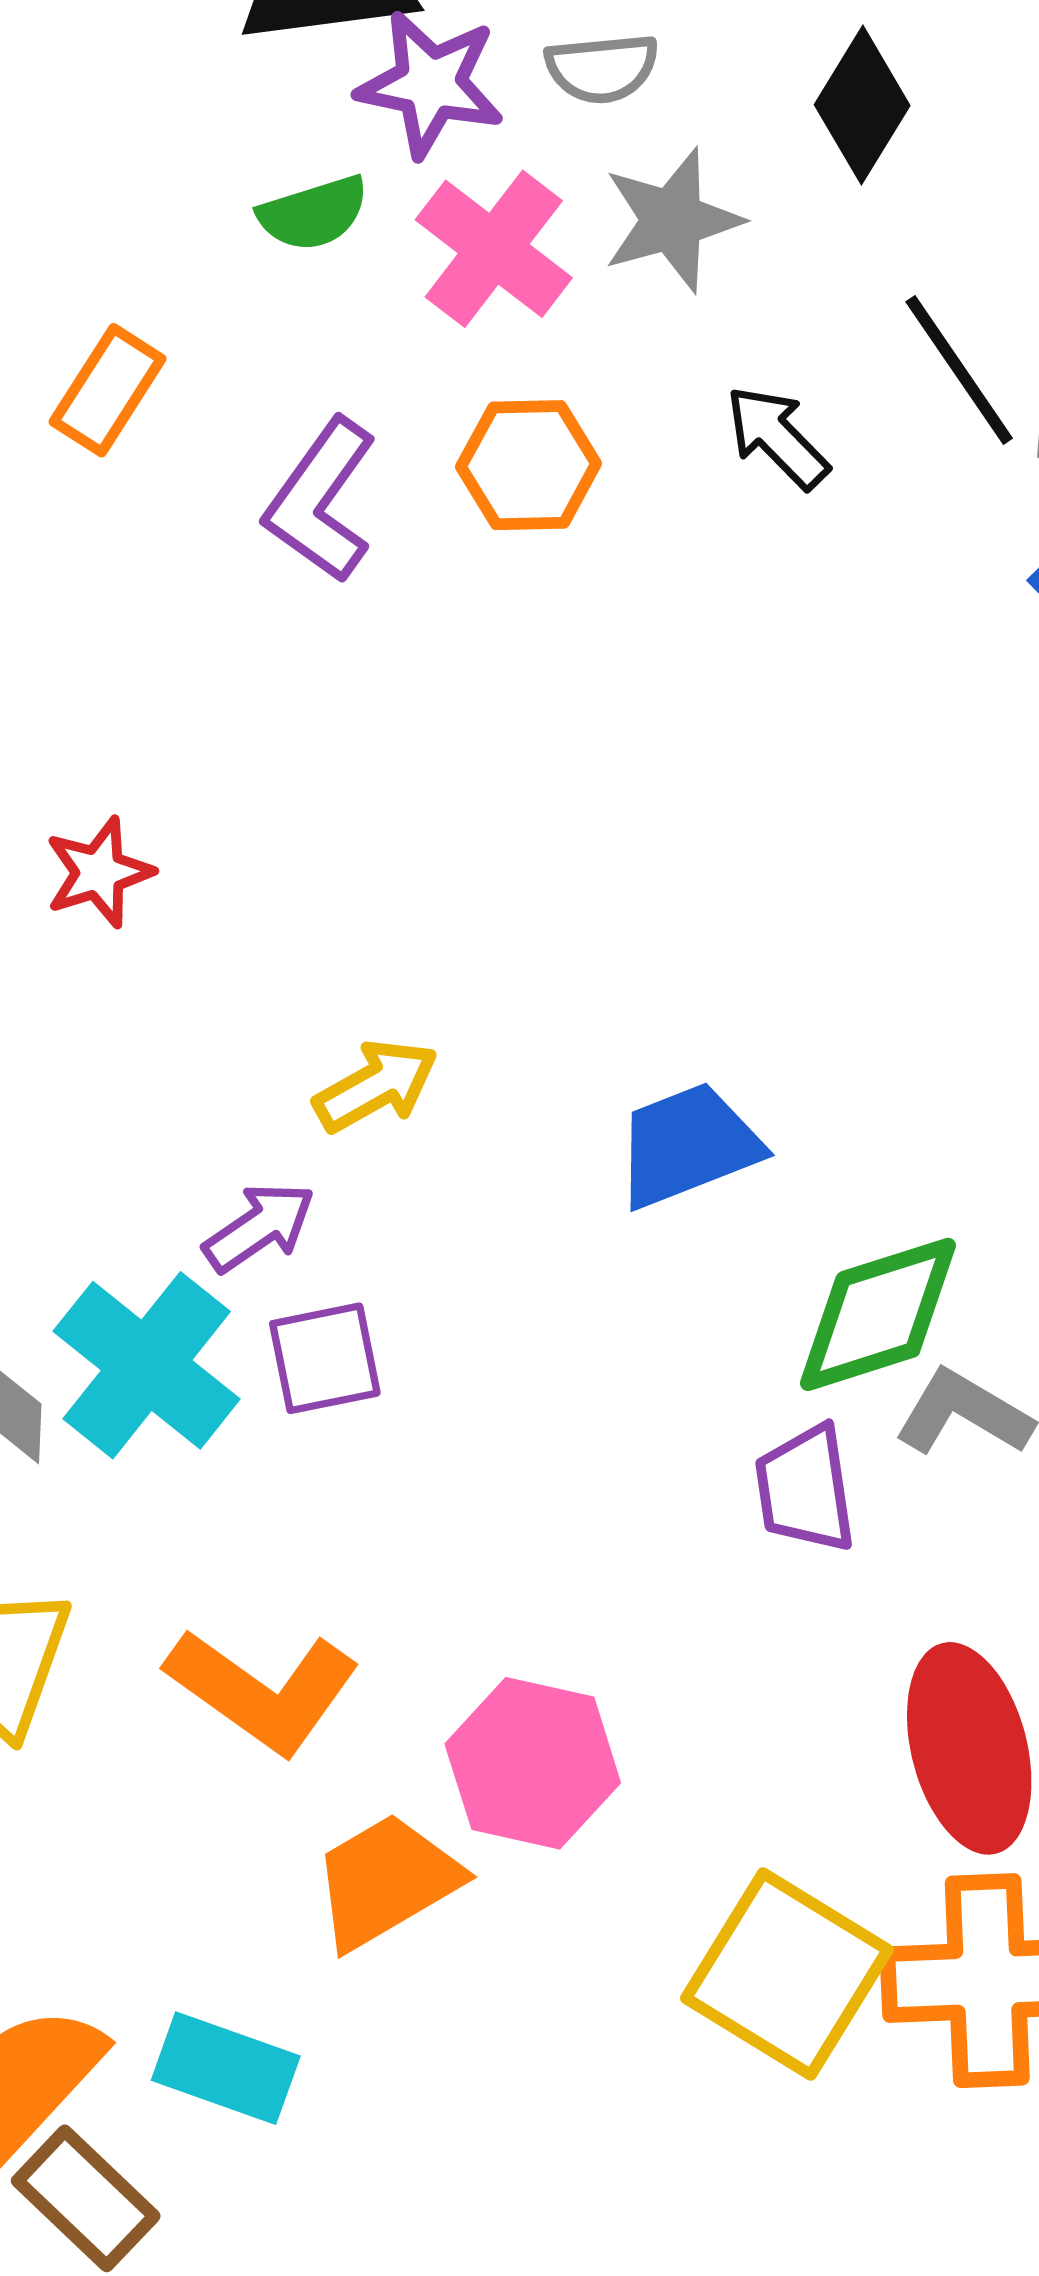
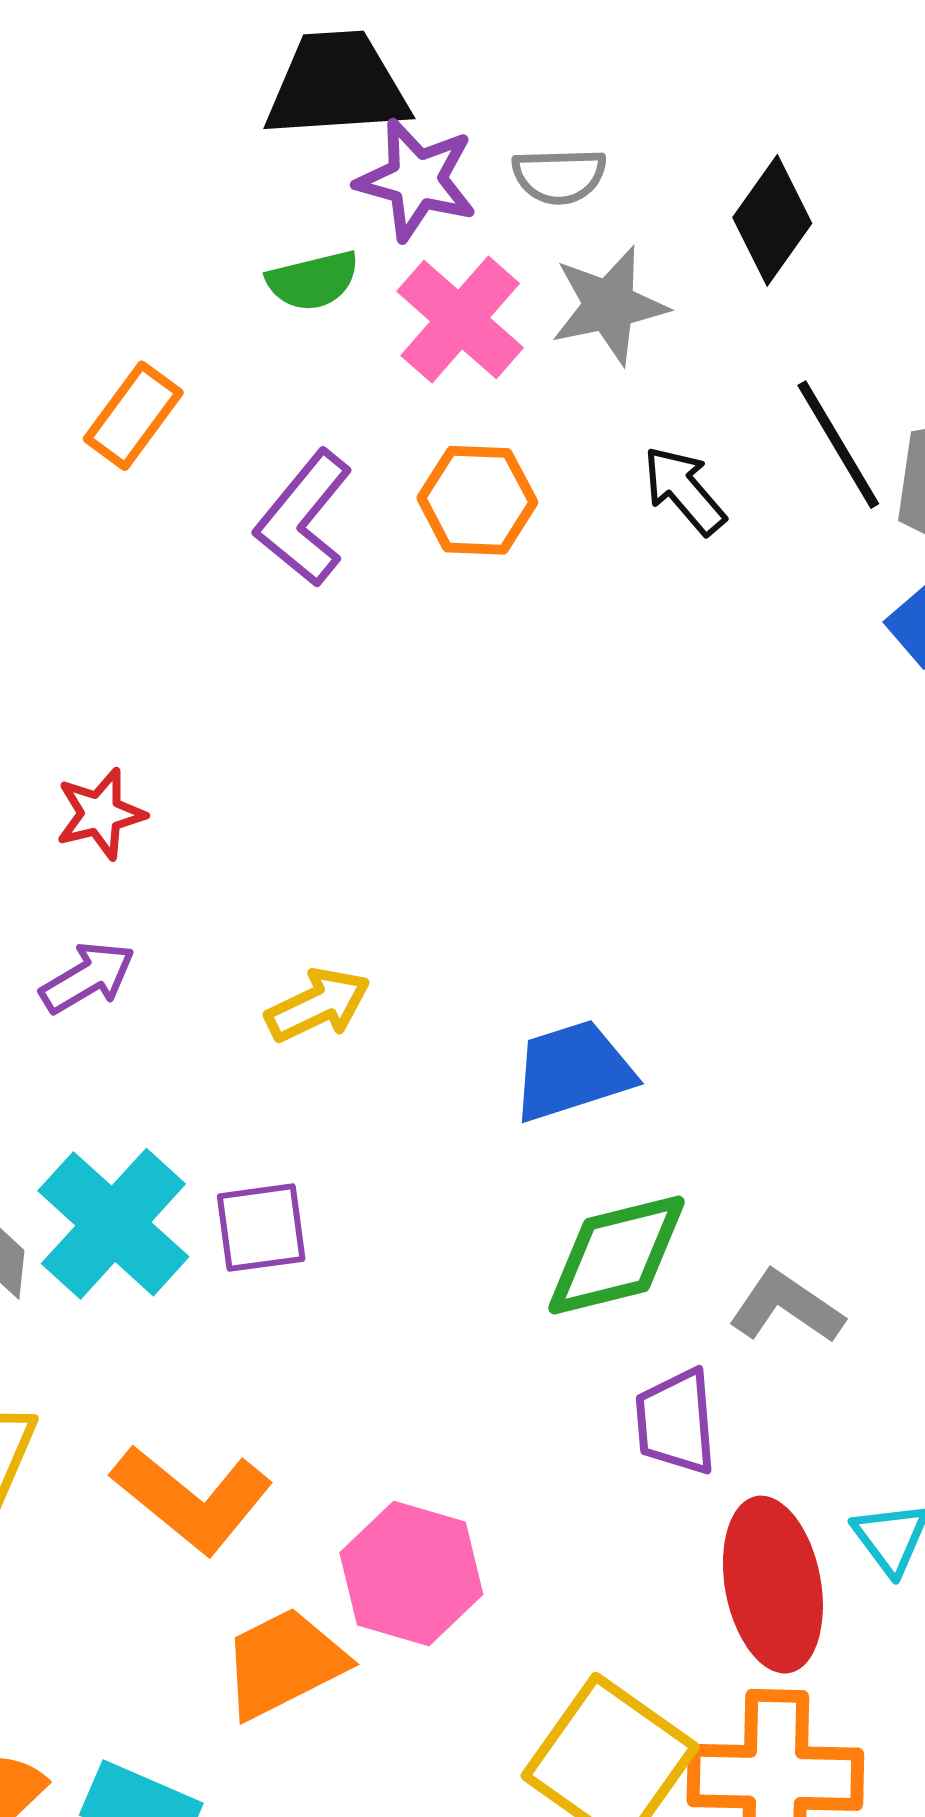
purple arrow: (259, 1227) -> (88, 978), moved
green diamond: (878, 1314) -> (617, 1255), moved
purple trapezoid: (805, 1489) -> (676, 1422), moved

